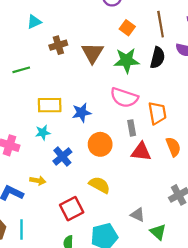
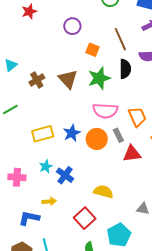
cyan star: (43, 133) -> (46, 167), moved
orange circle: (100, 144) -> (97, 139), moved

